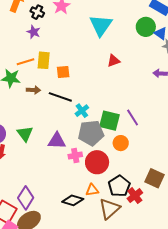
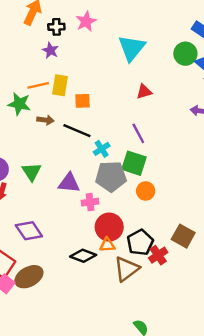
black cross: (37, 12) -> (56, 27), turned -32
purple line: (133, 117) -> (138, 133), moved
red circle: (97, 162) -> (109, 227), moved
purple diamond: (26, 198) -> (29, 231), moved, turned -70

